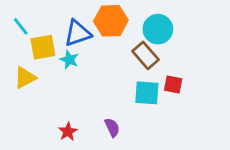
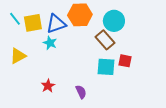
yellow square: (43, 47) -> (33, 23), moved
red star: (68, 132) -> (48, 86), moved

